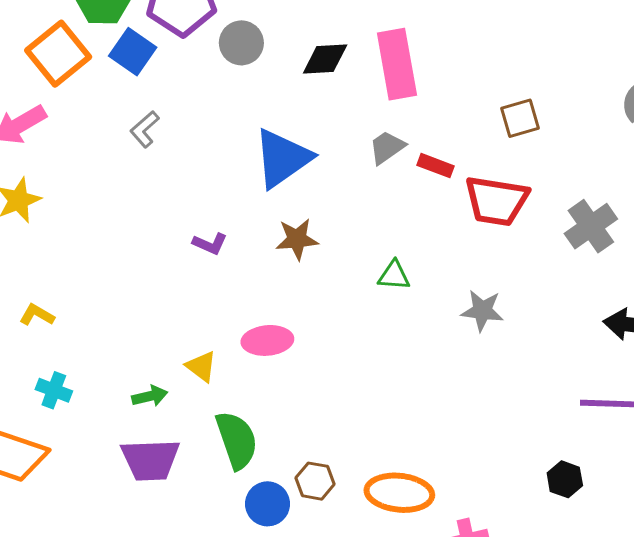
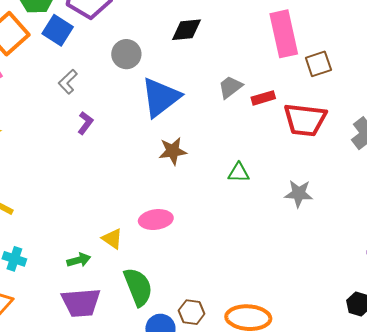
gray circle: (241, 43) -> (126, 54), moved
pink rectangle: (397, 64) -> (284, 34), moved
red rectangle: (435, 166) -> (263, 98), turned -35
purple L-shape: (210, 244) -> (85, 123), moved, turned -75

